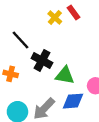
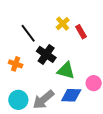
red rectangle: (73, 12) -> (81, 32), moved
yellow cross: (55, 18) -> (63, 24), moved

